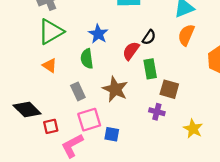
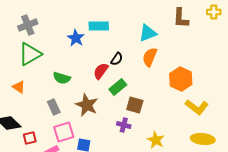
blue star: (98, 34) -> (76, 38), moved
green semicircle: (87, 59) -> (62, 78), turned -66
orange triangle: (50, 65) -> (19, 87), moved
green rectangle: (150, 69) -> (118, 87), turned 60

